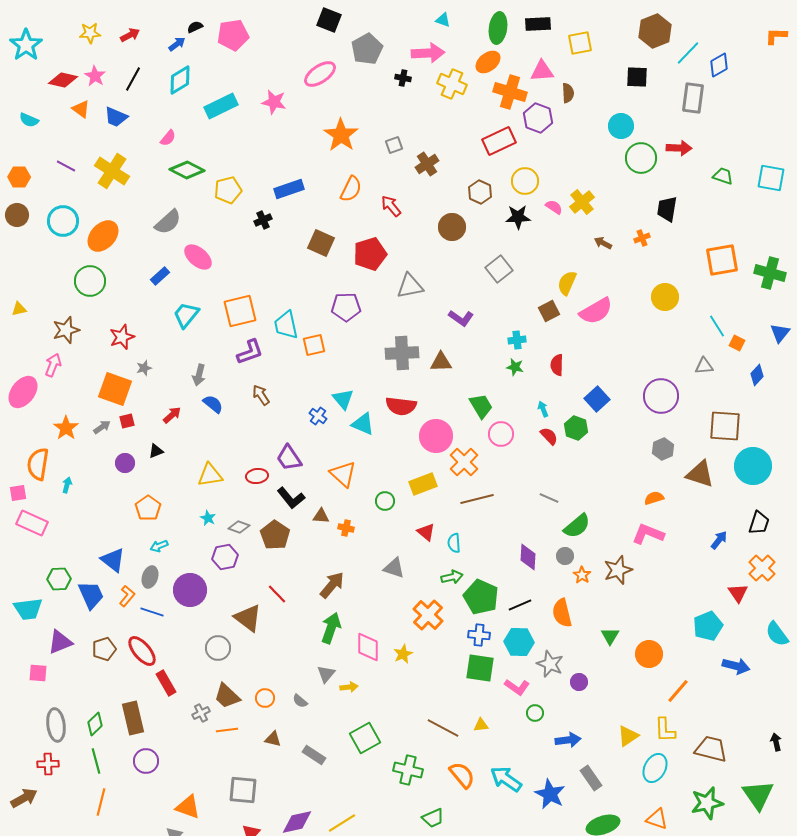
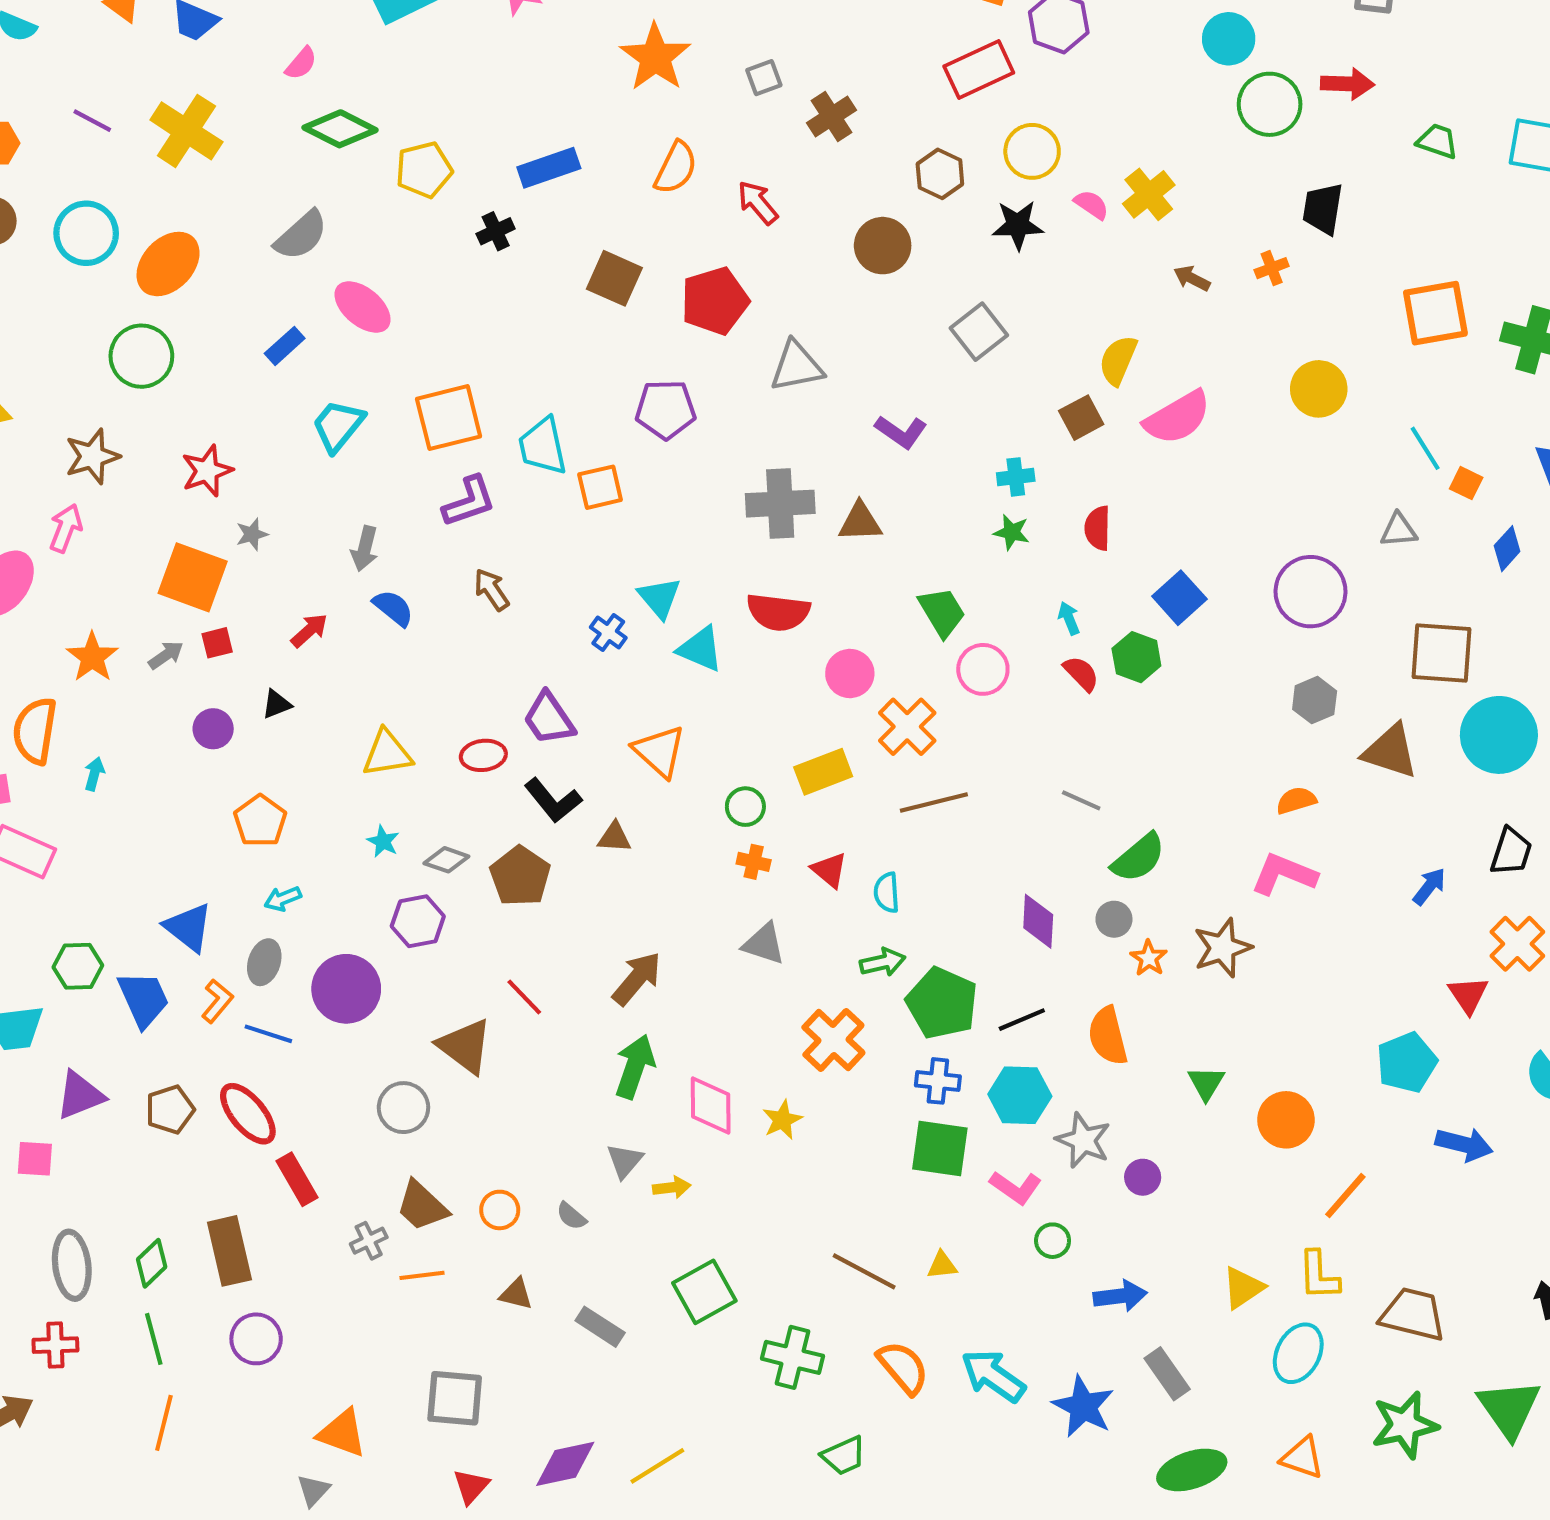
pink circle: (436, 436) -> (850, 673), size x0.7
orange cross: (346, 528) -> (754, 862), moved

